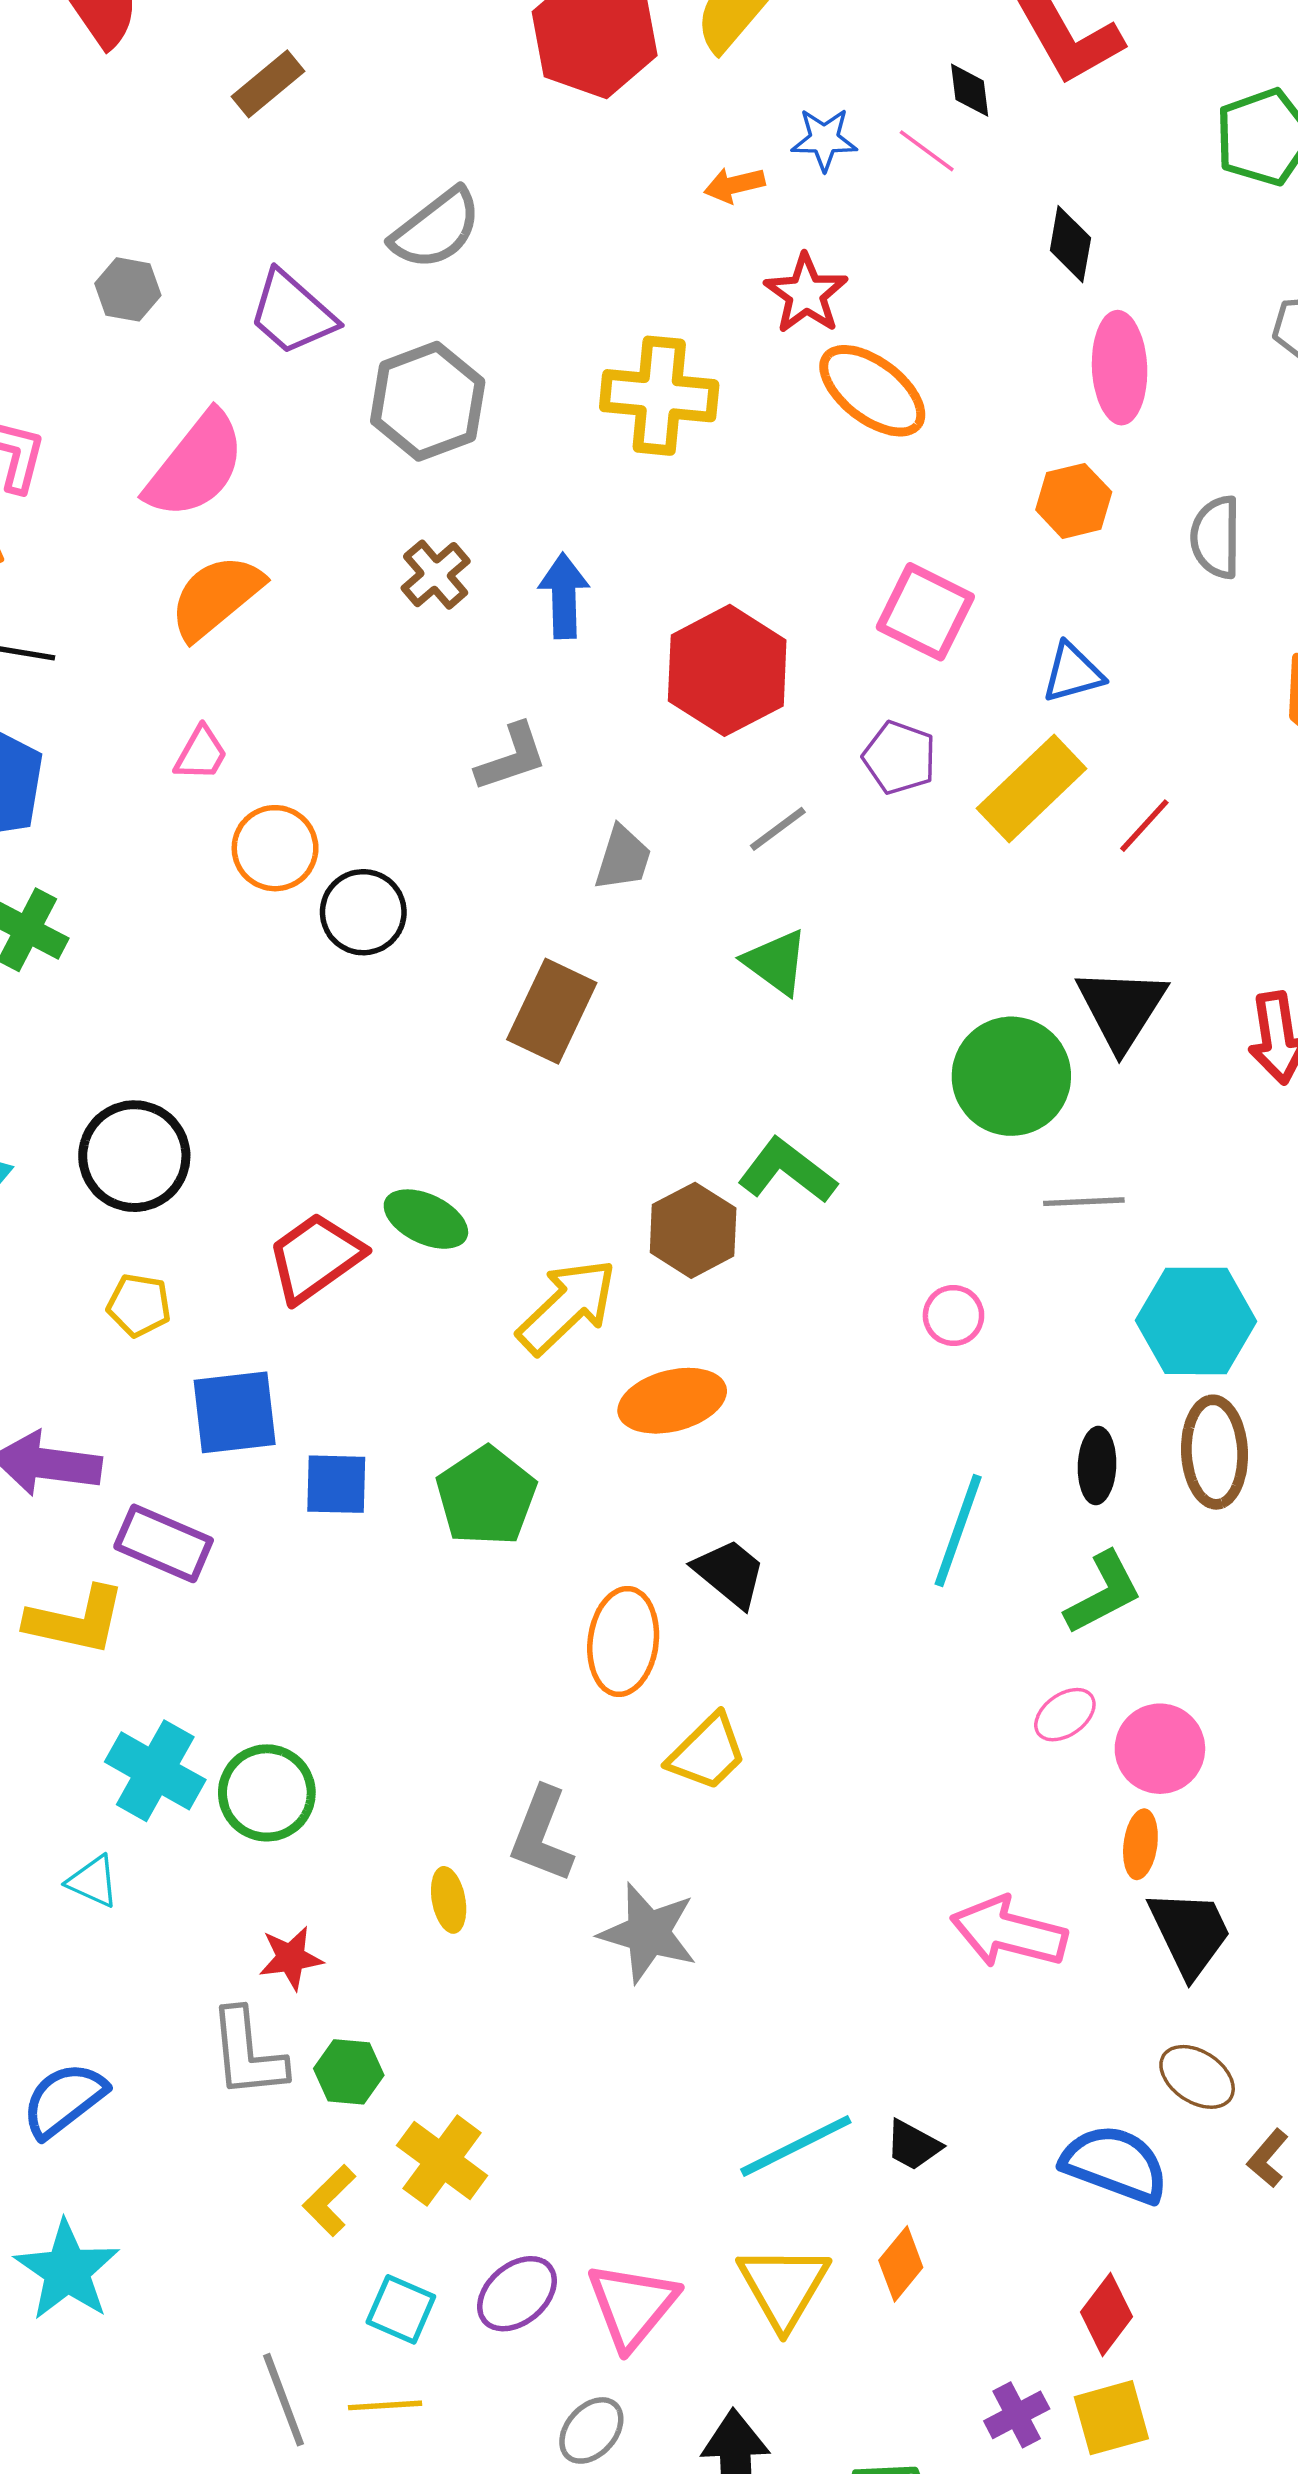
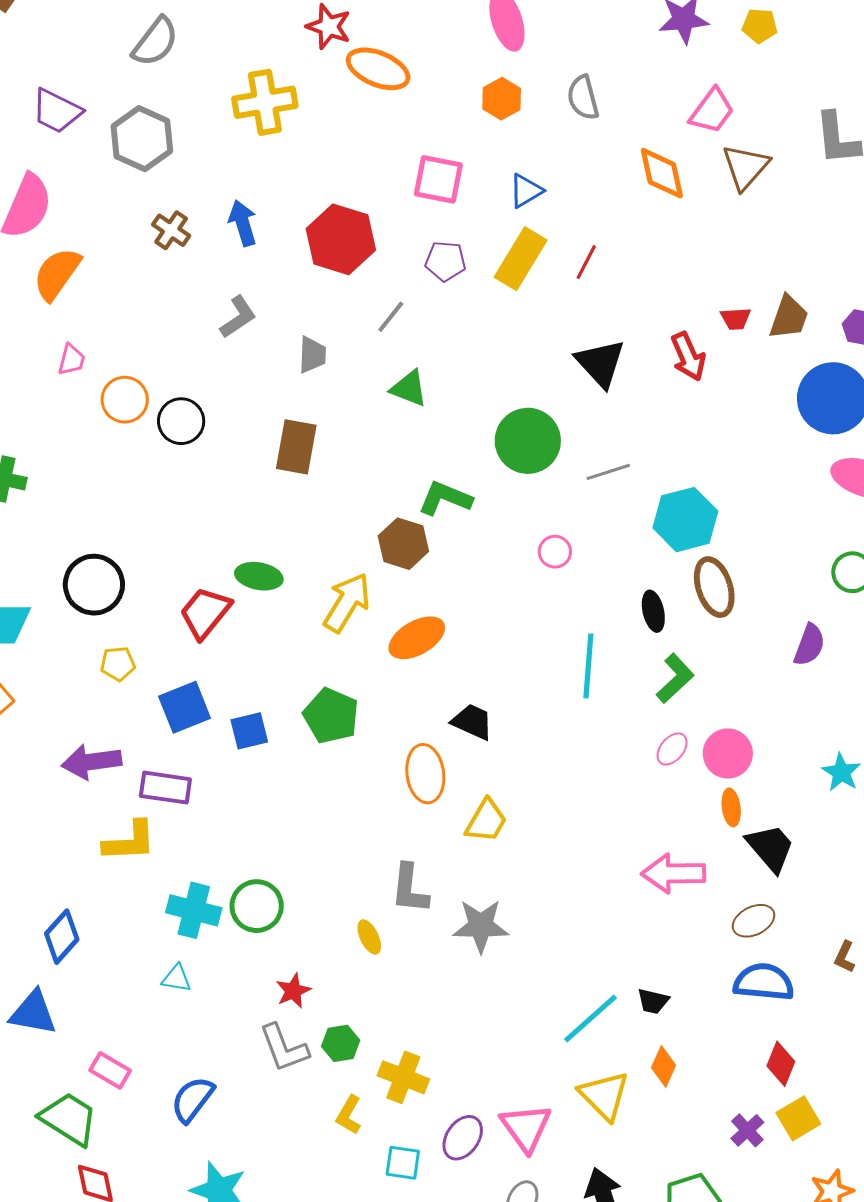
gray semicircle: (436, 229) -> (155, 42), moved
green circle: (1011, 1076) -> (528, 441), moved
brown ellipse: (1197, 2077) -> (754, 921), moved, turned -45

